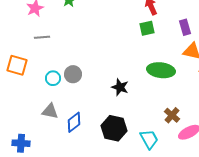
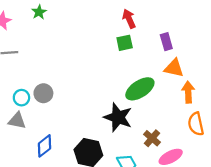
green ellipse: (161, 70) -> (140, 89), turned -40
black star: (120, 87) -> (118, 117), moved, size x1.5
gray triangle: (50, 111) -> (17, 121), moved

